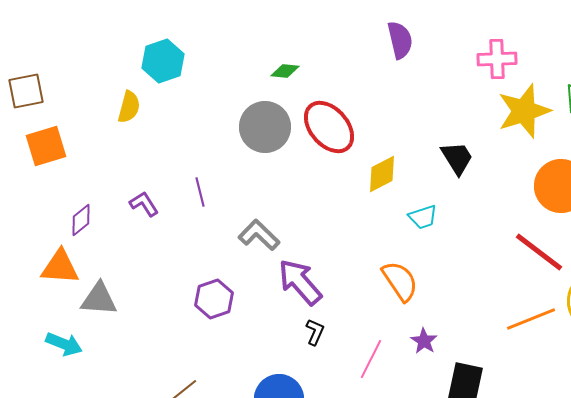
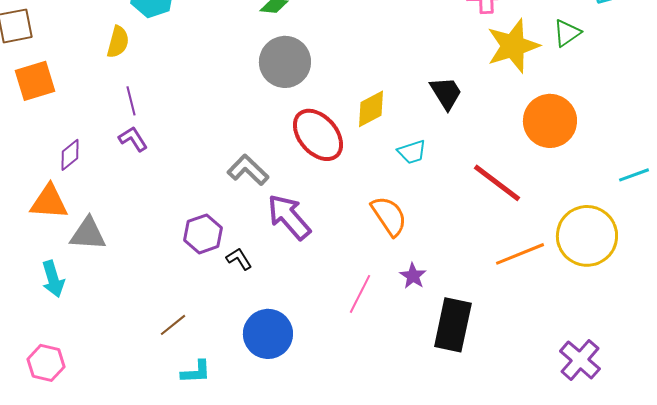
gray circle: (265, 127) -> (285, 62), moved
red ellipse: (329, 127) -> (318, 135), moved
purple line: (200, 192) -> (131, 101), moved
red line: (539, 252) -> (497, 183), moved
black L-shape: (315, 332) -> (239, 259), moved, turned -56
cyan arrow: (64, 344) -> (53, 279), turned 51

